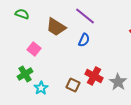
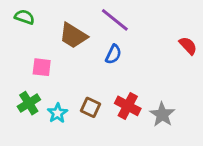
pink square: (34, 49) -> (42, 67), turned -32
brown square: (73, 85) -> (90, 107), moved
cyan star: (41, 88) -> (57, 113), moved

